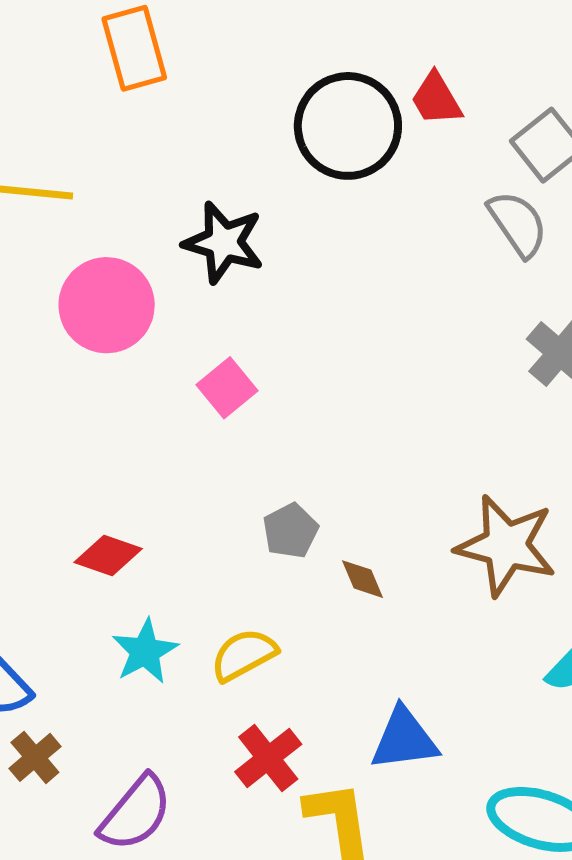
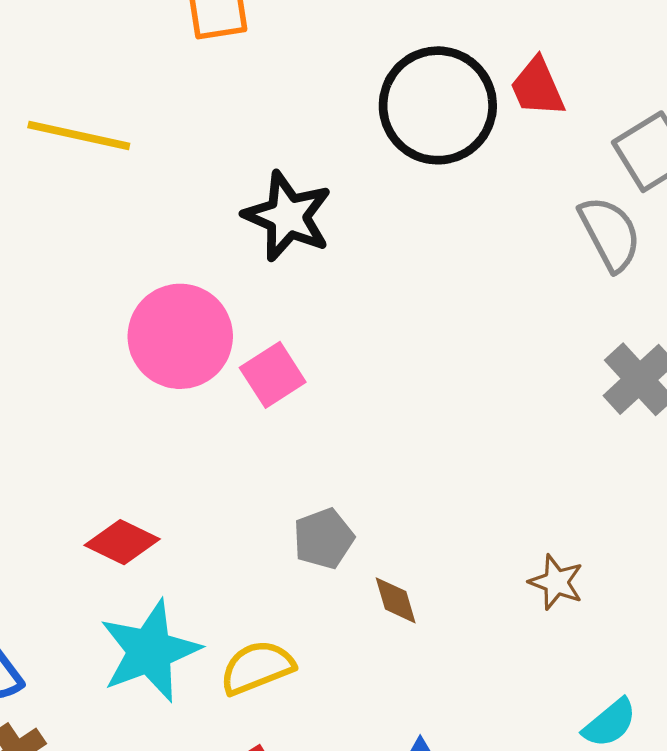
pink circle: (107, 305) -> (180, 336), moved
brown star: (506, 546) -> (556, 582), size x0.5
cyan star: (145, 651) -> (150, 651), size x1.4

